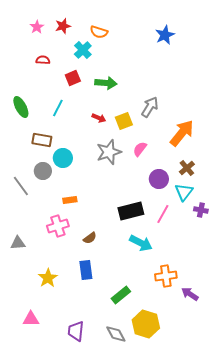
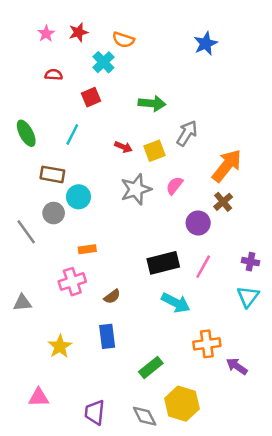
green arrow: (106, 83) -> (152, 103), moved
brown cross: (187, 168) -> (223, 202), moved
cyan triangle: (184, 192) -> (248, 297), moved

